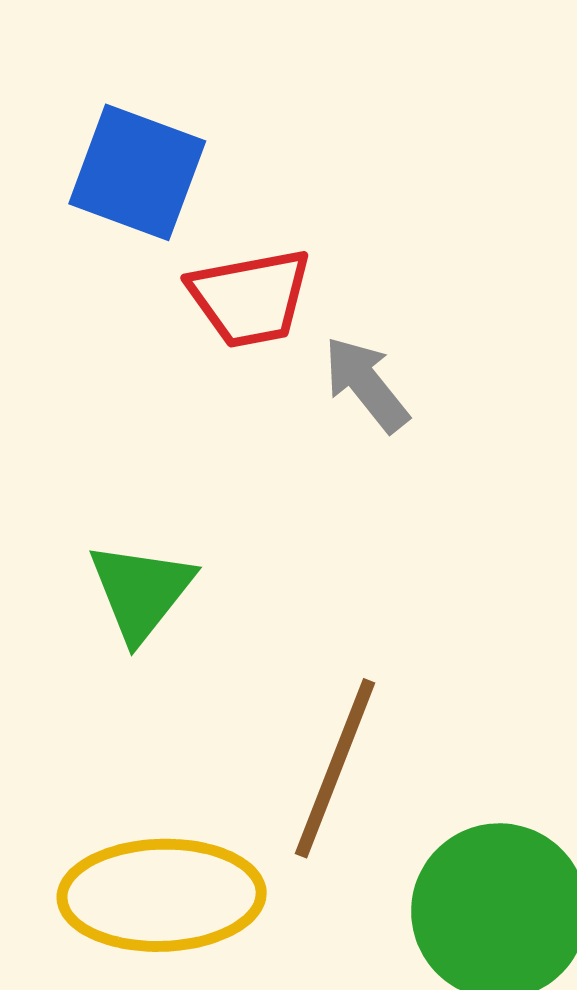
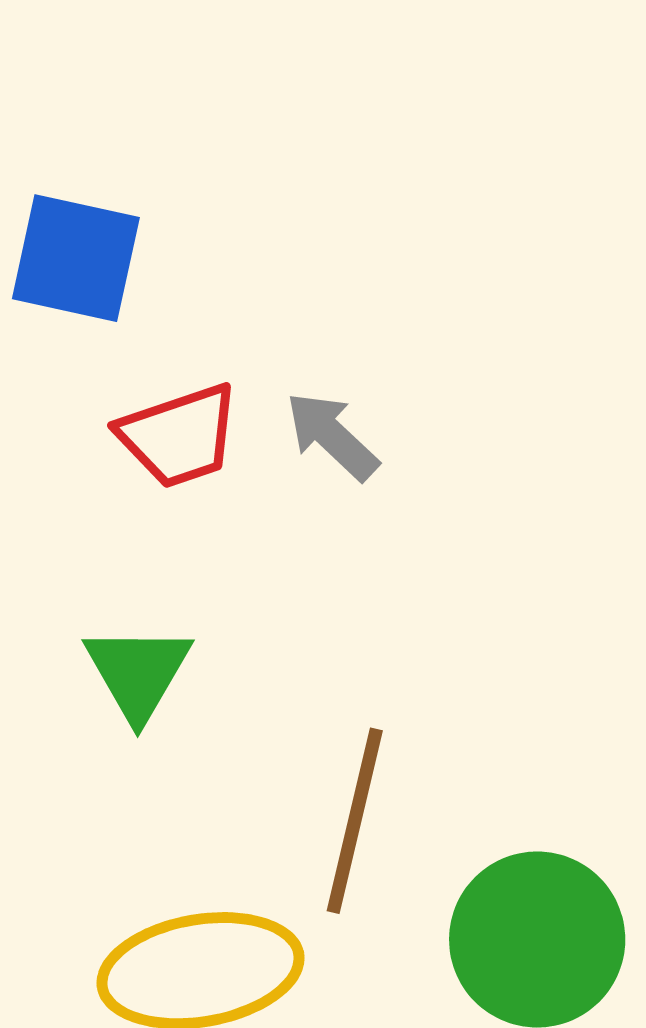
red trapezoid: (250, 298) -> (179, 436), moved

